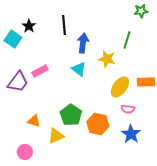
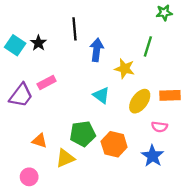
black star: (29, 26) -> (38, 43), moved
cyan triangle: (79, 69) -> (101, 95), moved
pink semicircle: (128, 109) -> (160, 127), moved
green pentagon: (71, 115) -> (83, 134), turned 30

